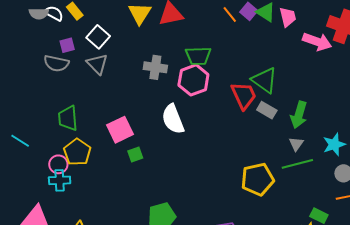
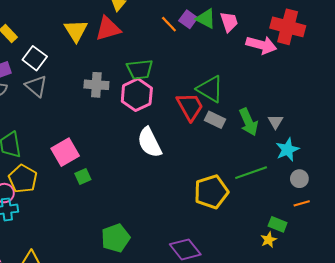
green arrow: (299, 115) -> (248, 122), turned -36
white semicircle: (173, 119) -> (149, 142), moved
gray triangle: (296, 144) -> (276, 122), moved

